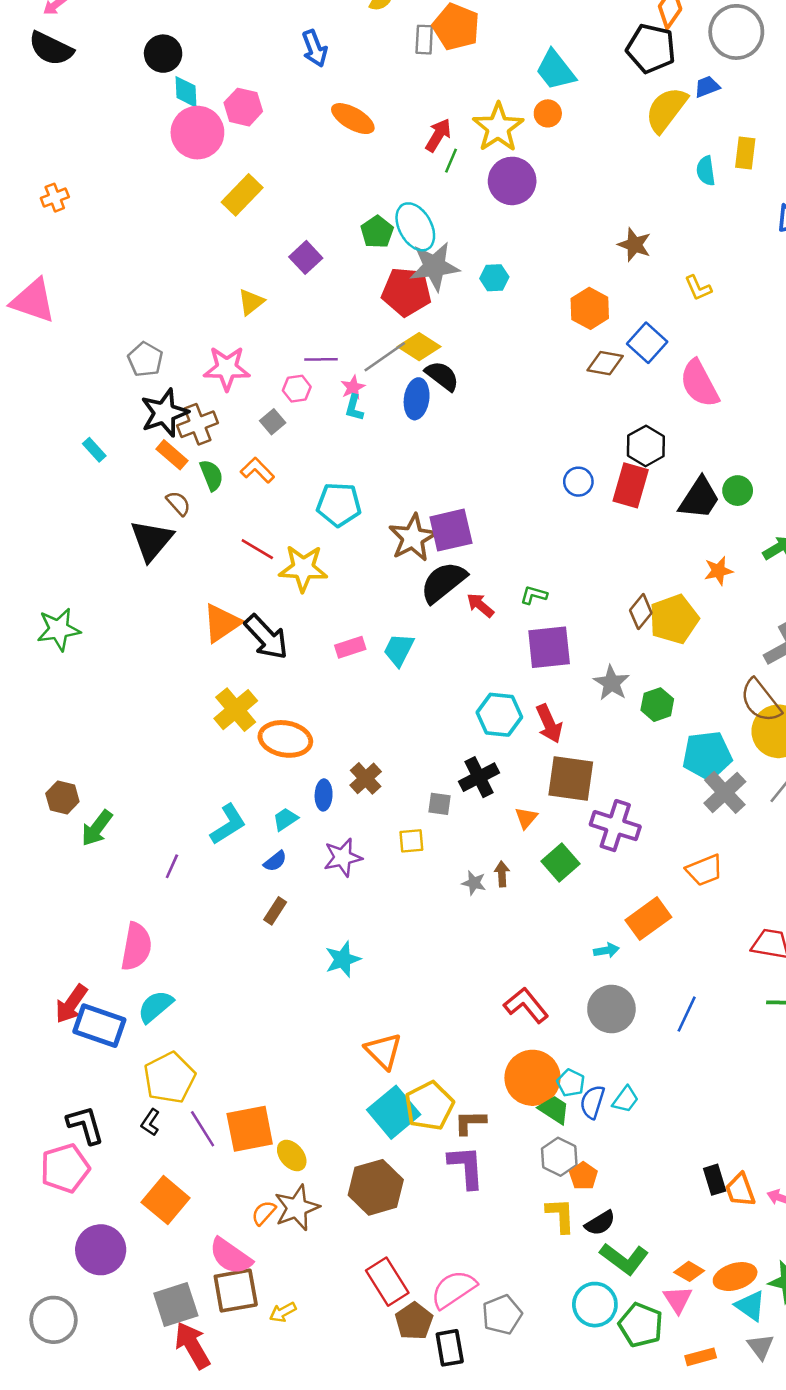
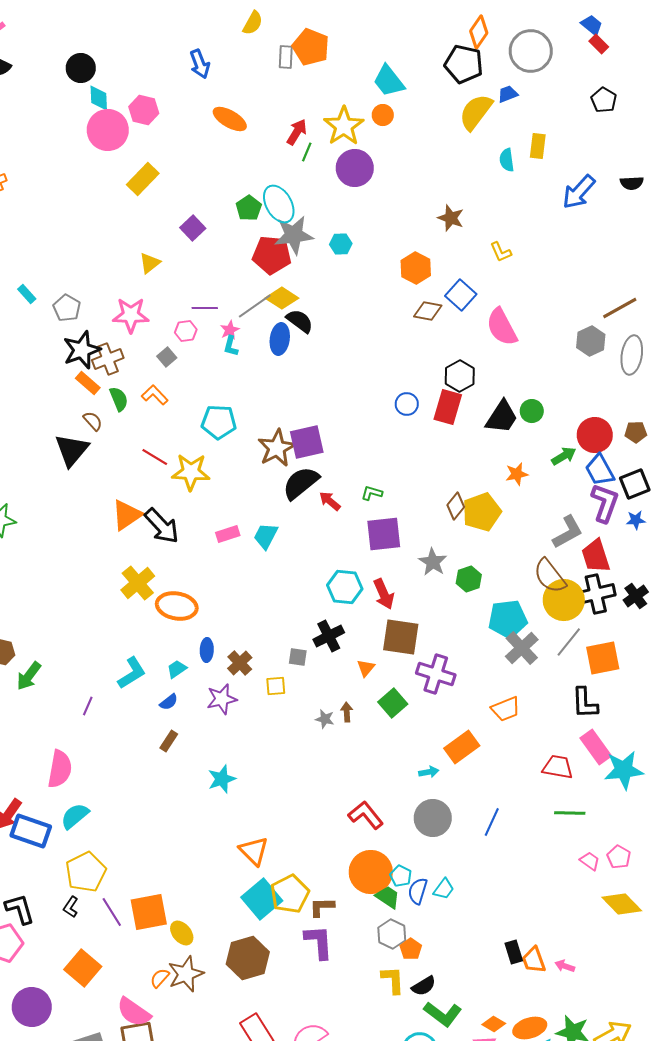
cyan rectangle: (94, 450) -> (27, 294), moved
brown cross: (366, 778) -> (240, 663), moved

